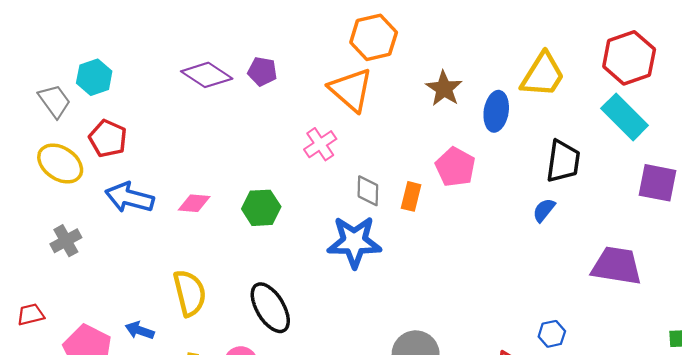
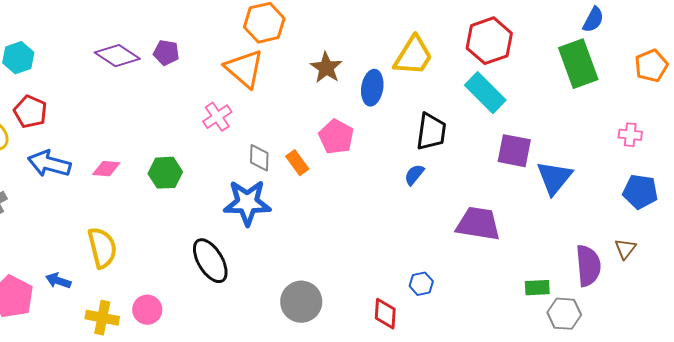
orange rectangle: (411, 196) -> (297, 163), turned -50
black ellipse: (270, 308) -> (210, 261), moved

